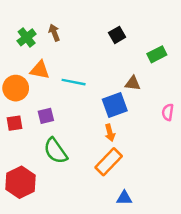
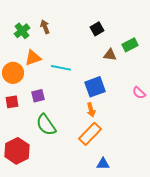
orange triangle: (40, 70) -> (33, 58), turned -30
brown triangle: (133, 83) -> (110, 55), moved
pink semicircle: (168, 112) -> (139, 93), turned -56

